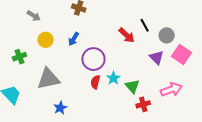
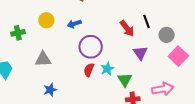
blue arrow: (74, 39) -> (74, 24), turned 32
purple triangle: (156, 57) -> (140, 53), moved
gray triangle: (48, 79) -> (43, 59), size x0.7

